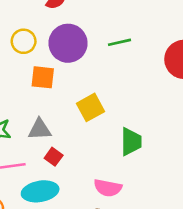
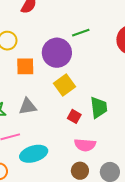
purple circle: (68, 43) -> (57, 53), moved
red square: (54, 157) -> (74, 116), moved

